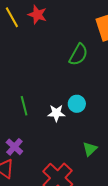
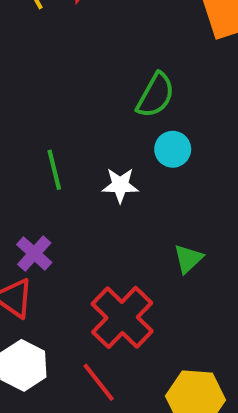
green semicircle: (78, 55) -> (156, 95), moved
cyan circle: (77, 104) -> (173, 149), moved

